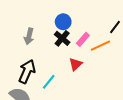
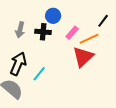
black cross: (62, 38) -> (43, 32), moved, turned -35
red triangle: (76, 64) -> (83, 57), moved, size x1.6

